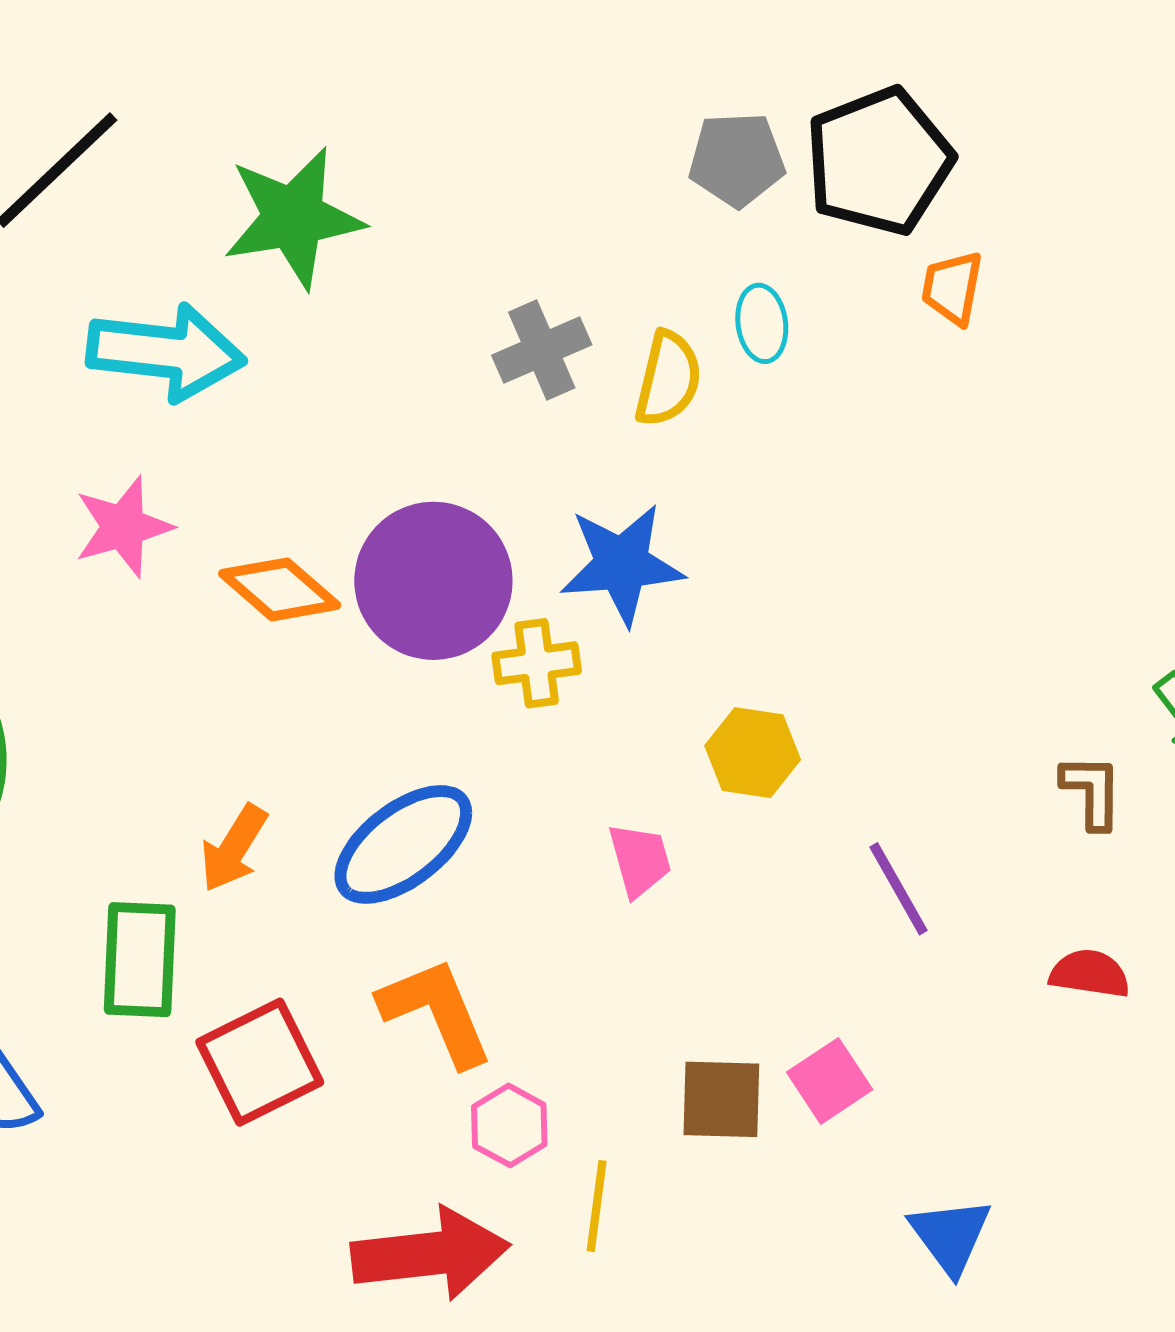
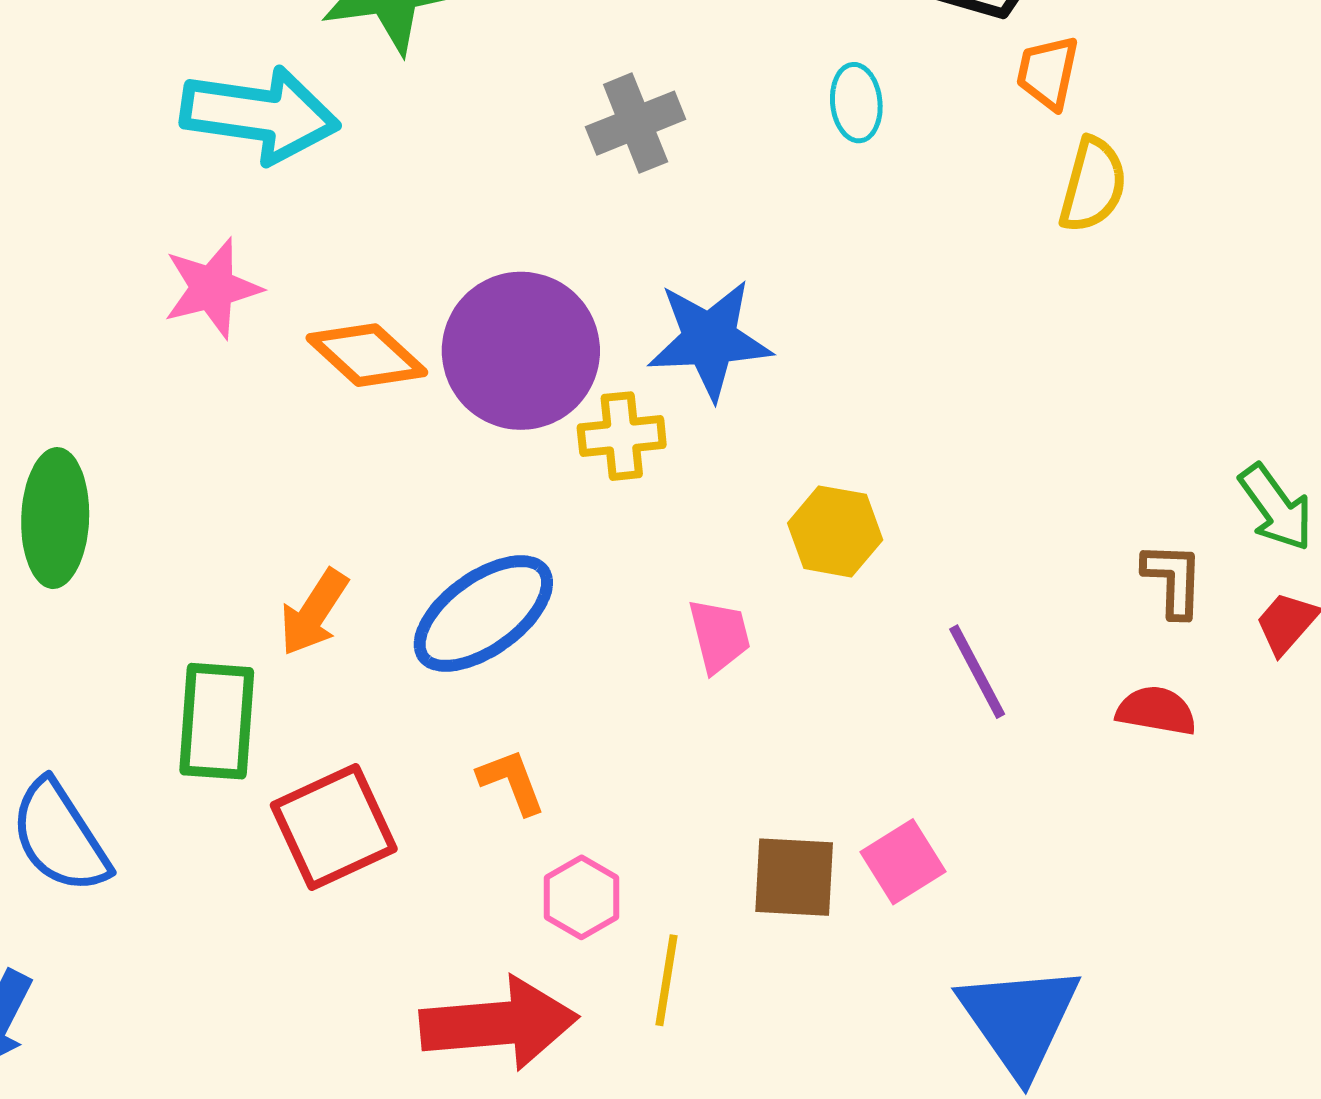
yellow semicircle: (668, 379) -> (1093, 185), moved
red semicircle: (1090, 974) -> (1156, 711), moved
orange L-shape: (436, 1012) -> (512, 782), size x0.6
blue triangle: (950, 1236) -> (1019, 1020), size x1.5

